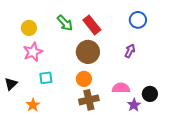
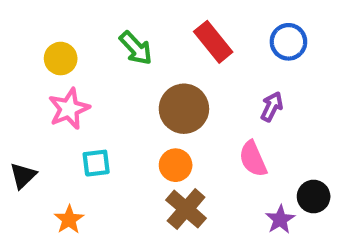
red rectangle: (92, 25) -> (213, 42), moved
pink semicircle: (121, 88) -> (253, 159), moved, turned -114
brown cross: (89, 100) -> (186, 209), turned -36

